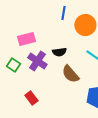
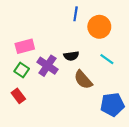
pink rectangle: (26, 39) -> (25, 46), moved
red rectangle: (31, 98) -> (18, 96), moved

